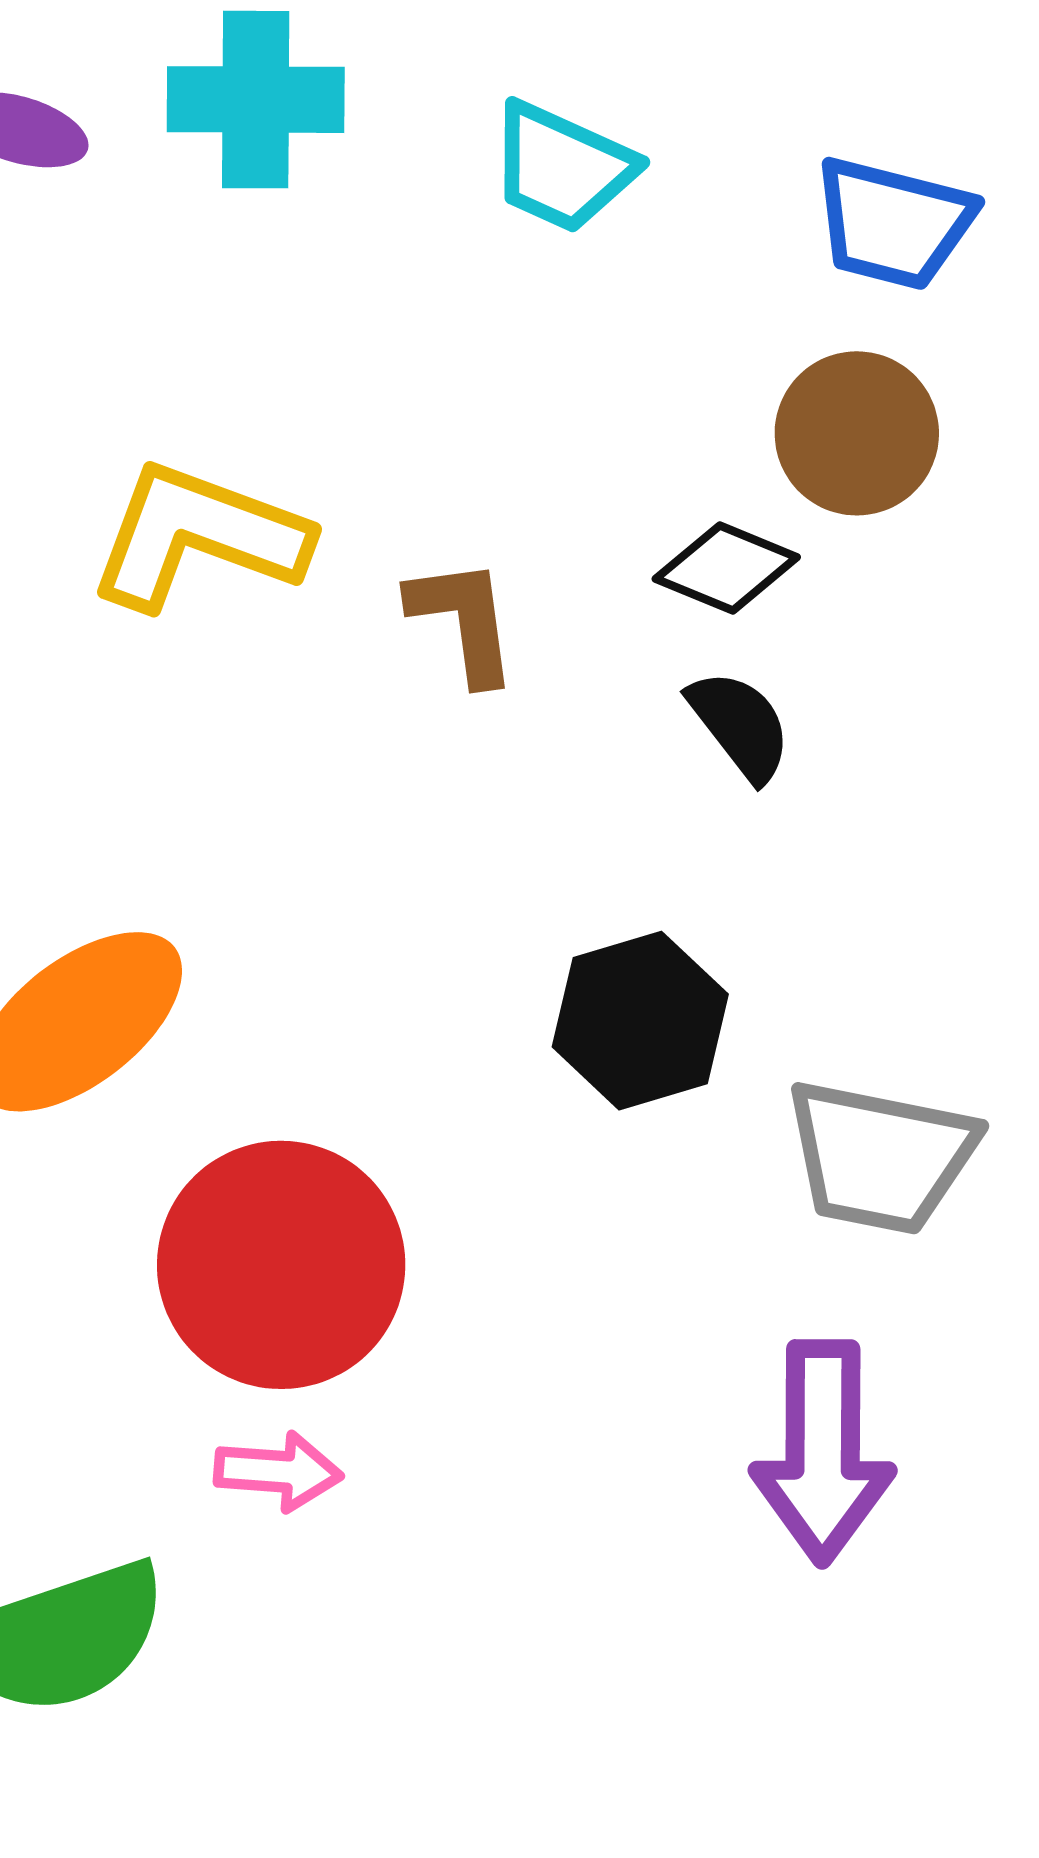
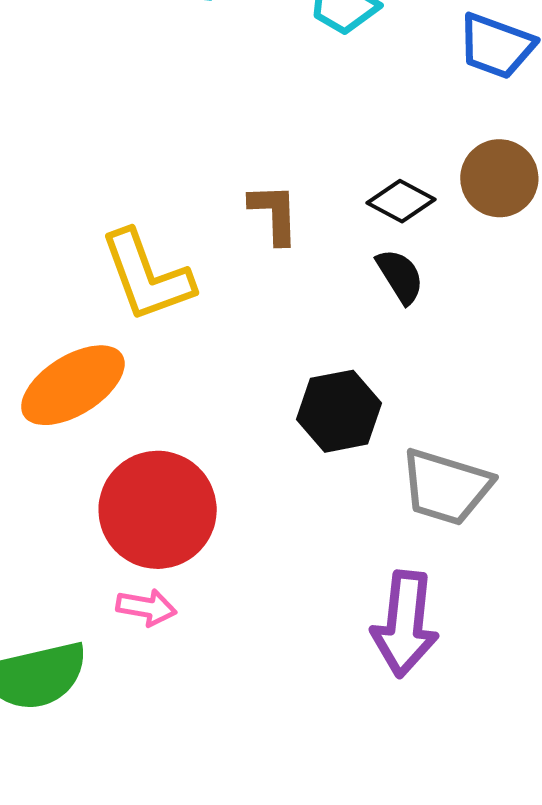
brown circle: (857, 433) -> (499, 178), moved
yellow L-shape: (198, 536) -> (147, 276), moved, turned -136

